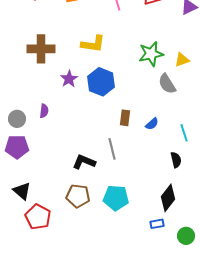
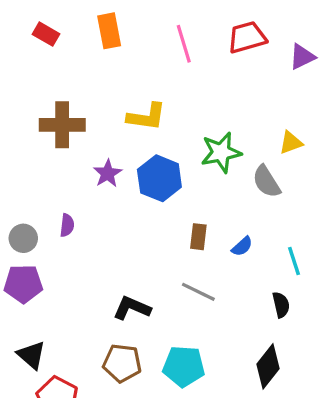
green star: (151, 54) -> (221, 152), moved
gray line: (112, 149) -> (198, 292), moved, turned -50

